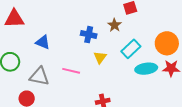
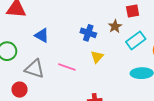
cyan rectangle: (131, 49) -> (136, 40), moved

